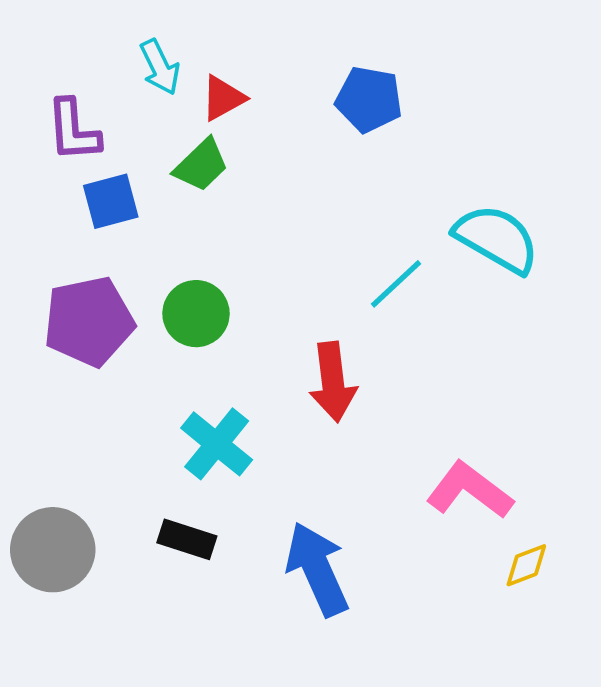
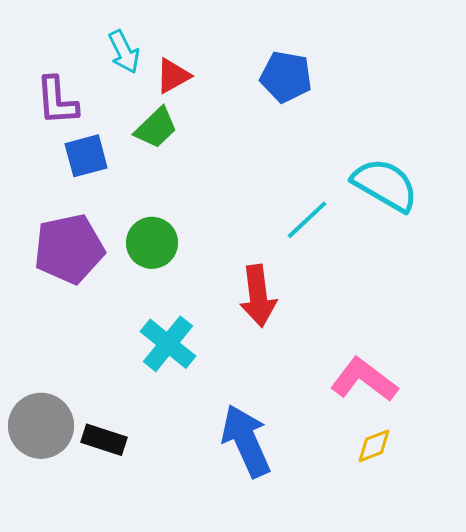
black rectangle: (187, 539) -> (104, 440), moved
yellow diamond: (526, 565) -> (374, 446), moved

